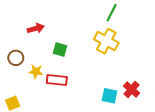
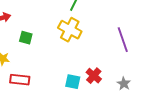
red rectangle: (57, 80) -> (20, 80), moved

